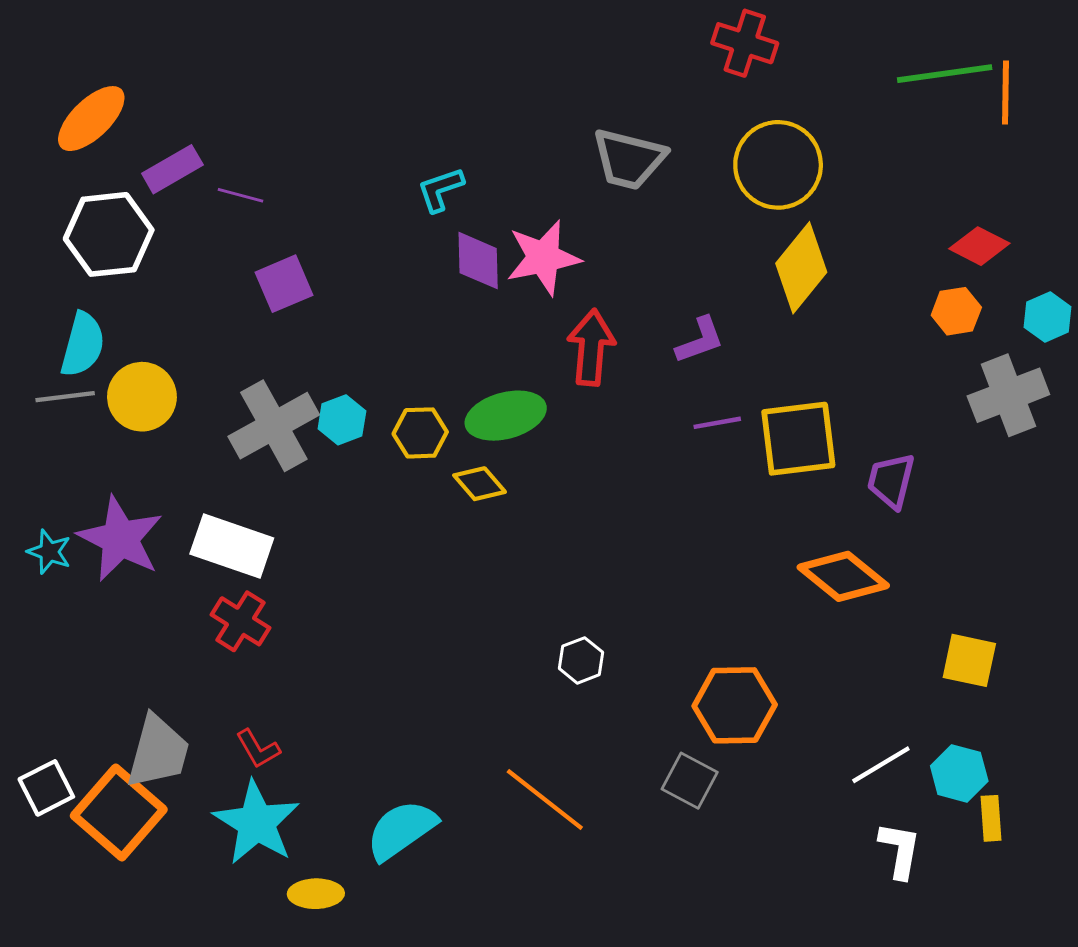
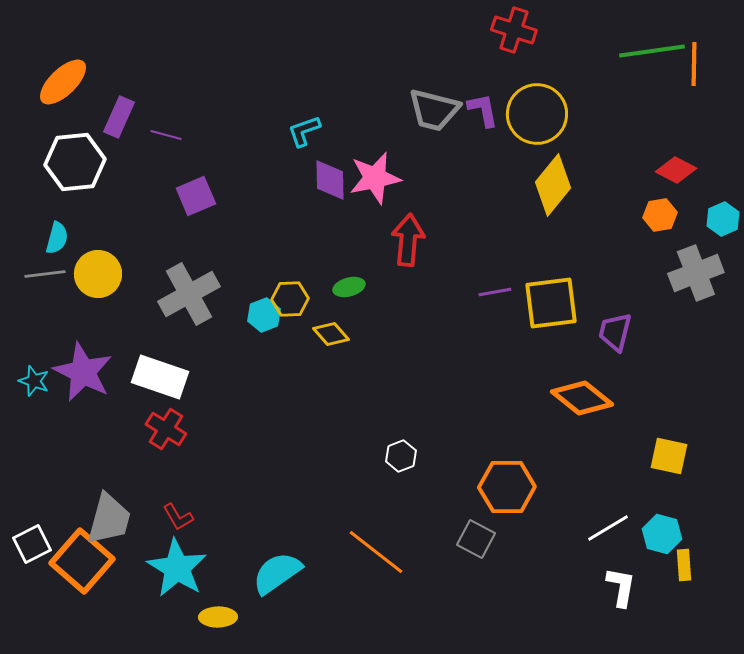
purple rectangle: (172, 169) -> (119, 117), turned -36
purple L-shape: (700, 340) -> (483, 110), moved, turned -81
cyan semicircle: (83, 345) -> (57, 238), size x0.7
green ellipse: (506, 416) -> (349, 287), size x0.6
cyan hexagon: (342, 420) -> (264, 315), moved

